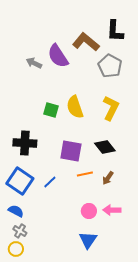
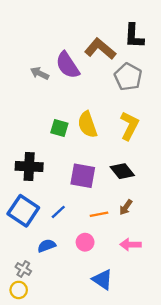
orange line: (85, 174) -> (99, 214), moved
blue semicircle: (16, 211) -> (47, 246), moved, turned -49
pink circle: (89, 211) -> (85, 242), moved
blue triangle: (88, 240) -> (103, 279), turned -30

